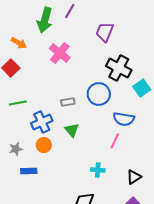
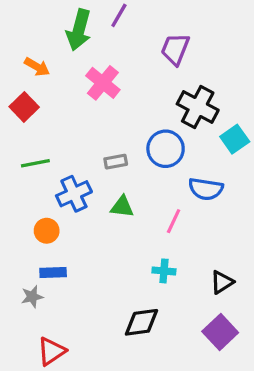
green triangle: (72, 130) -> (122, 207), turned -42
pink line: (115, 141) -> (174, 221), moved
orange circle: (44, 145) -> (47, 231), moved
gray star: (16, 149) -> (32, 297), moved

